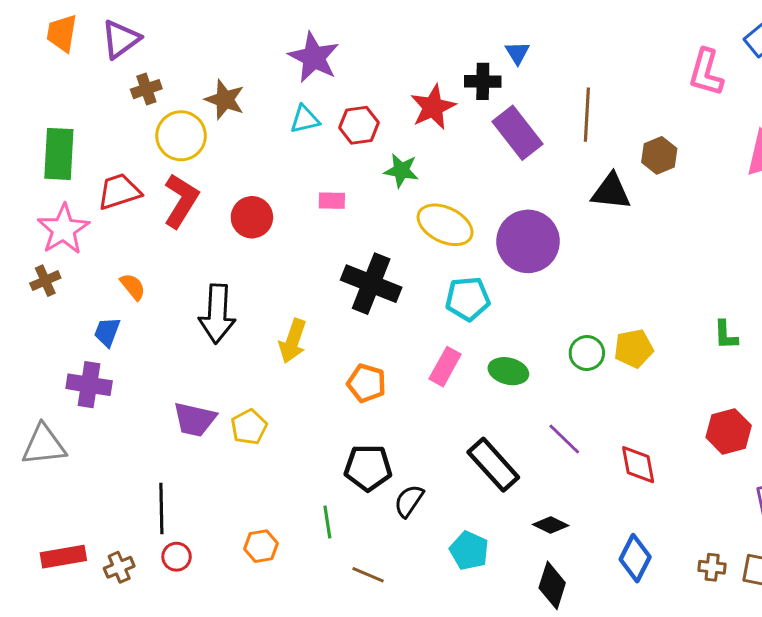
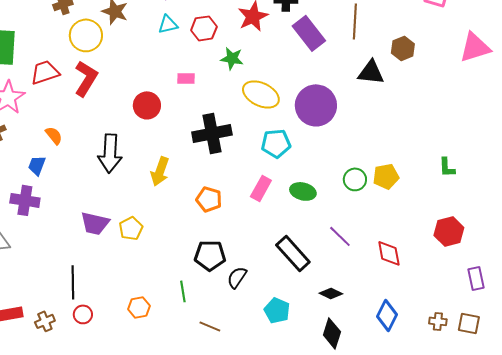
red circle: (252, 217) -> (147, 105), moved
black cross: (371, 284) -> (212, 133), turned -33

